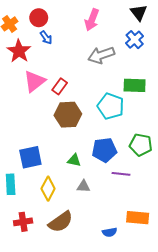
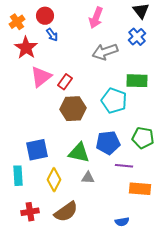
green triangle: (74, 160) -> (79, 153), size x1.6
orange rectangle: (138, 218) -> (140, 189), moved
blue semicircle: (110, 232) -> (122, 222), moved

